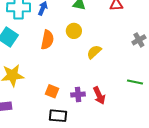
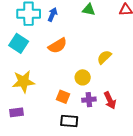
yellow circle: (74, 31) -> (83, 77), moved
orange semicircle: (47, 40) -> (58, 46), turned 48

